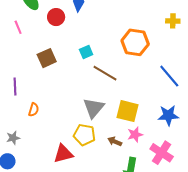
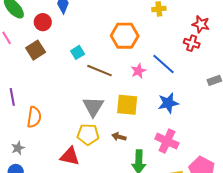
brown square: (47, 58) -> (36, 50), moved
orange semicircle: (34, 110) -> (34, 117), size x1.5
pink star: (135, 134) -> (138, 71), moved
red triangle: (63, 154) -> (70, 156), turned 35

